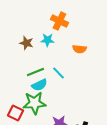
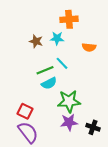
orange cross: (59, 21) -> (69, 19), turned -30
cyan line: (58, 73) -> (62, 63), moved
green star: (34, 103) -> (69, 101), moved

